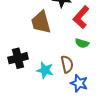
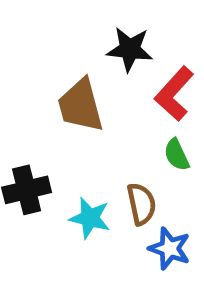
green semicircle: (82, 43) -> (177, 155), turned 48

